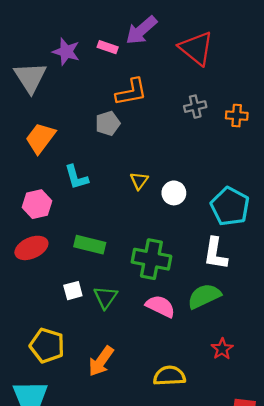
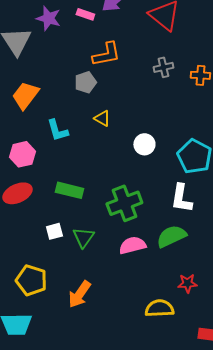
yellow triangle: (139, 181) -> (102, 118), moved, turned -36
green cross: (151, 259) -> (124, 203), turned -32
pink semicircle: (160, 306) -> (132, 245), turned -40
red star: (222, 349) -> (187, 283), turned 30
yellow semicircle: (169, 376) -> (159, 308), moved

